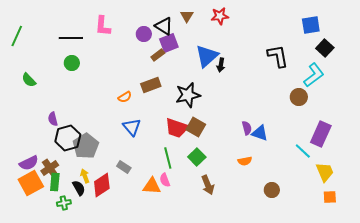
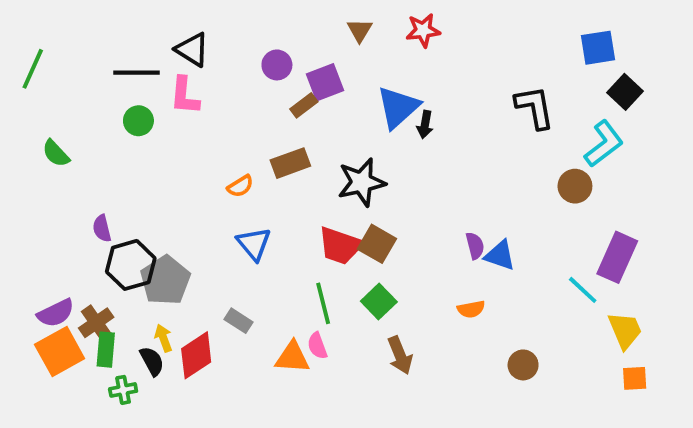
pink L-shape: (103, 26) -> (185, 96), moved
black triangle: (164, 26) -> (192, 50), moved

